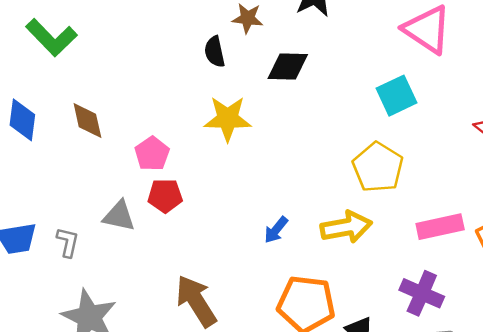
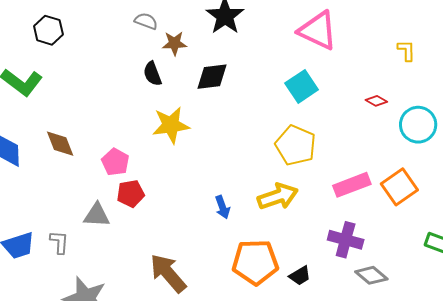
blue arrow: (276, 230) -> (223, 207), turned -50

